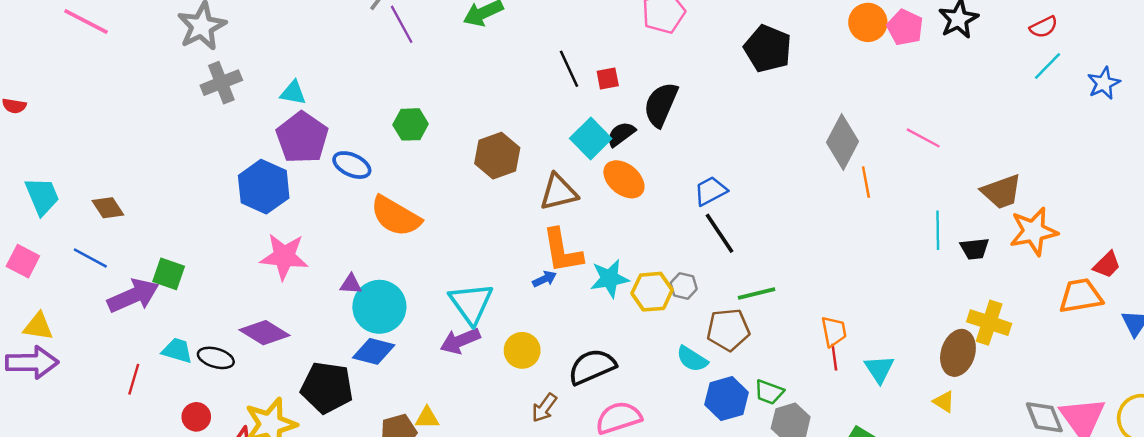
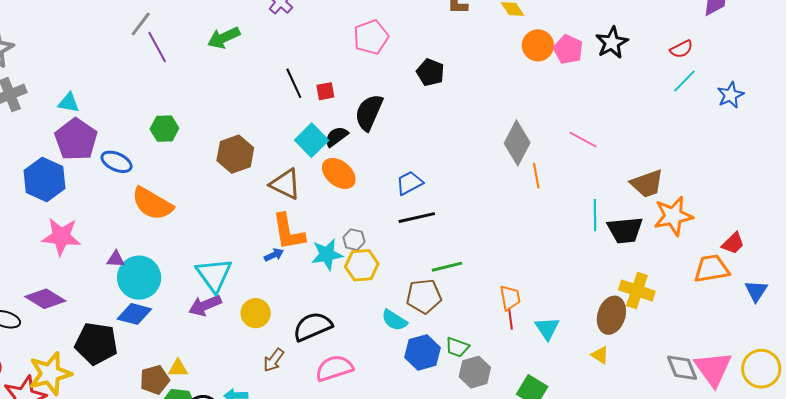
black pentagon: (768, 49) -> (430, 72), moved, size x0.7
brown triangle: (559, 192) -> (285, 184), turned 40
black line: (720, 233) -> (417, 218), turned -69
black trapezoid: (975, 249) -> (625, 230), size x1.5
gray hexagon: (684, 286) -> (354, 240), moved

